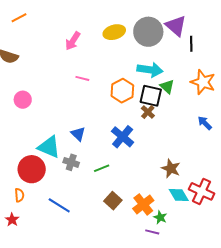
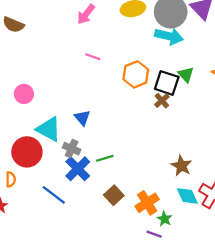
cyan arrow: (150, 70) -> (169, 36), moved
pink circle: (23, 100) -> (24, 94), moved
blue cross: (123, 137) -> (78, 169), moved

